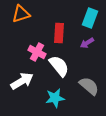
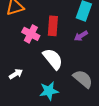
pink cross: (37, 52) -> (31, 34), moved
white arrow: (22, 81) -> (16, 74), size x0.6

